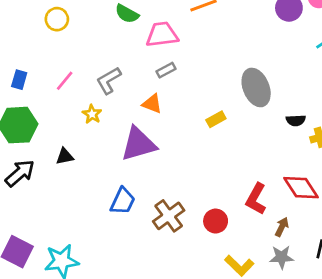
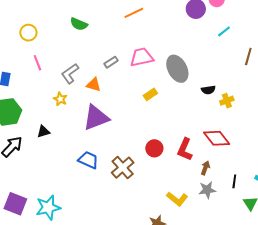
pink trapezoid: (162, 35) -> (142, 57), moved
pink line: (65, 81) -> (37, 63), moved, turned -56
orange triangle: (152, 104) -> (94, 85), moved
blue trapezoid: (123, 201) -> (88, 160), turned -85
red circle: (216, 221) -> (154, 148), moved

